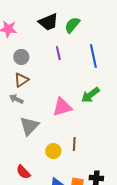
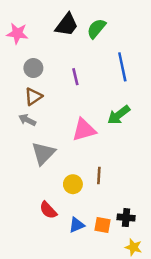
black trapezoid: (48, 22) -> (67, 25), turned -30
purple line: (58, 53) -> (75, 77), moved
red semicircle: (23, 172) -> (48, 210), moved

